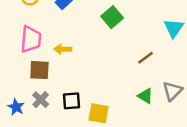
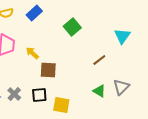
yellow arrow: (63, 49) -> (32, 53), turned 40
brown square: (39, 70) -> (48, 70), moved

